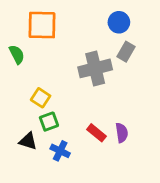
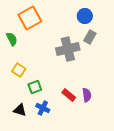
orange square: (42, 25) -> (30, 18), turned -30
yellow square: (41, 98) -> (19, 70), moved
black triangle: (28, 141) -> (20, 110), moved

